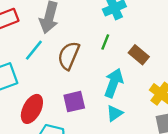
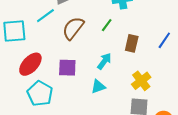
brown rectangle: (139, 55) -> (132, 43), turned 48
cyan arrow: (114, 83) -> (104, 61), size x0.7

